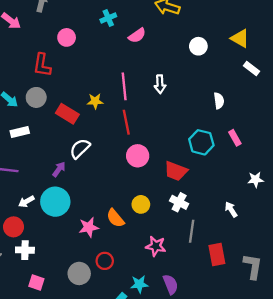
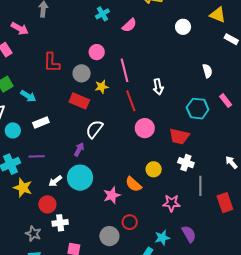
pink circle: (67, 37) -> (97, 52), moved
white arrow: (160, 84) -> (158, 87), moved
gray circle: (36, 97) -> (82, 73), moved

